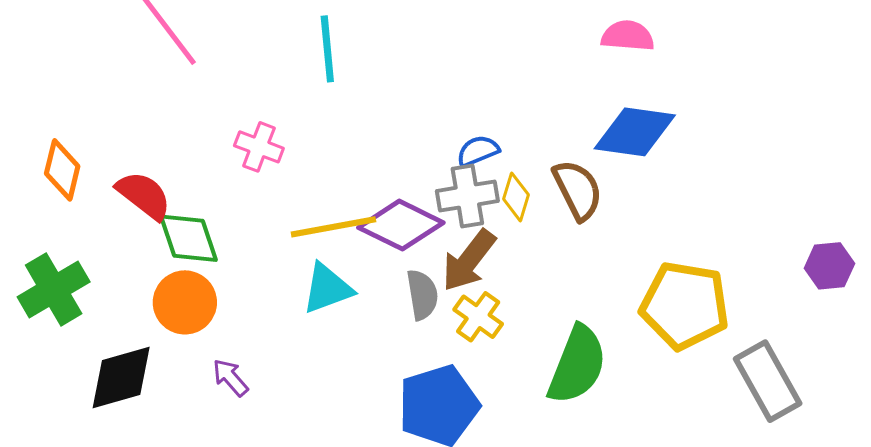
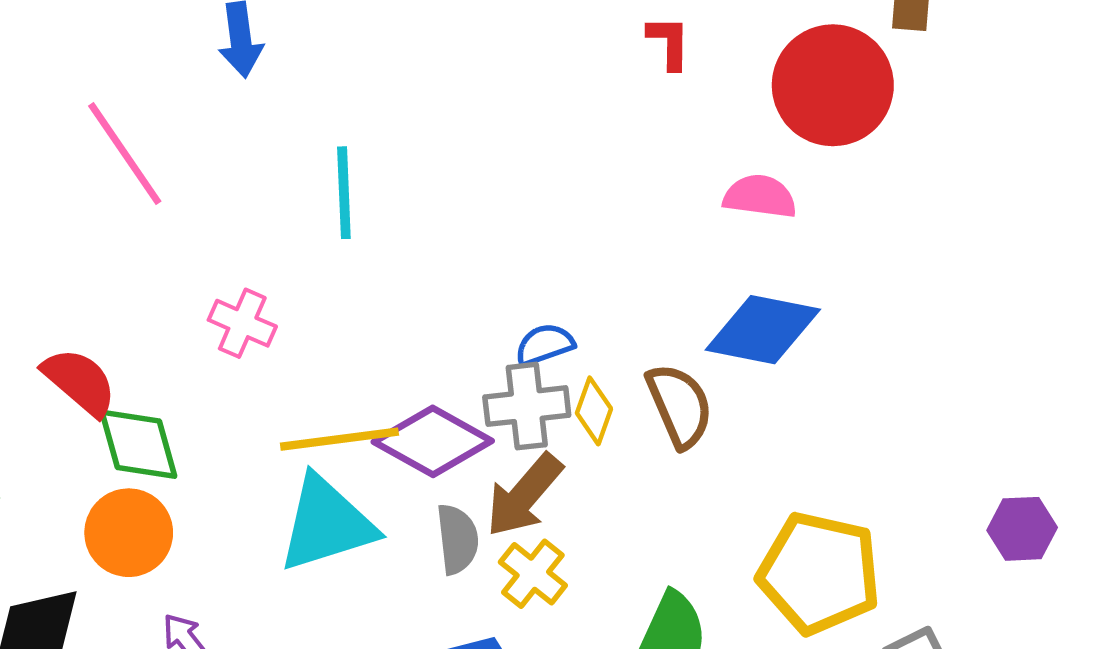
cyan triangle: (327, 288) -> (327, 524), size x1.4

